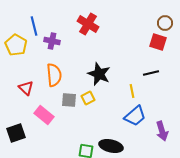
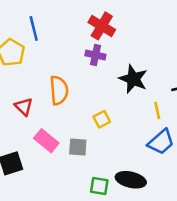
purple cross: (52, 41) -> (95, 55), moved
black star: (99, 74) -> (133, 79), moved
gray square: (69, 100) -> (78, 147), moved

